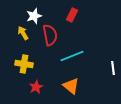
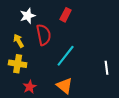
yellow arrow: (23, 33) -> (19, 41), moved
cyan line: (72, 56) -> (66, 56), turned -30

